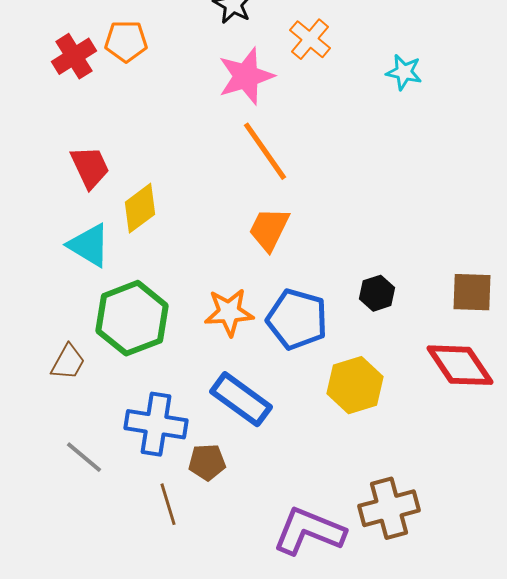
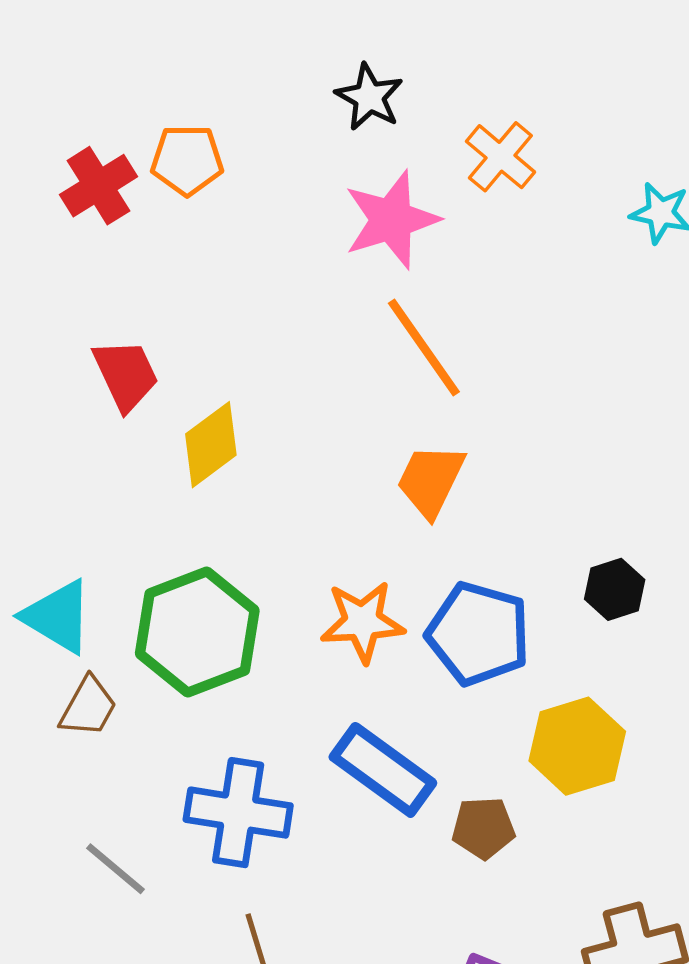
cyan triangle: (89, 245) -> (58, 617), moved
brown pentagon: (207, 462) -> (483, 828), moved

